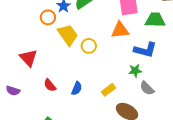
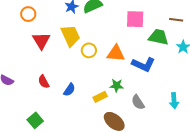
orange circle: (48, 17) -> (28, 14), moved
orange triangle: (120, 30) -> (116, 53), moved
red triangle: (28, 58) -> (41, 41), moved
green star: (135, 71) -> (117, 85), moved

